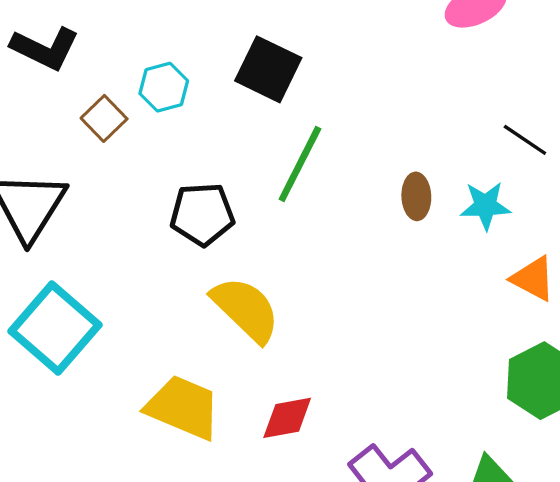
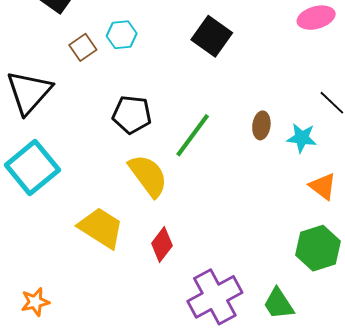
black square: (268, 69) -> (212, 36), moved
green line: (300, 164) -> (193, 135), moved
red diamond: (287, 418) -> (162, 245), turned -52

